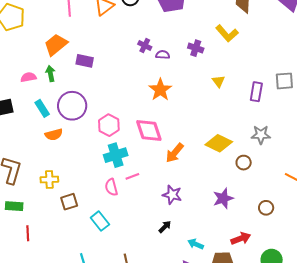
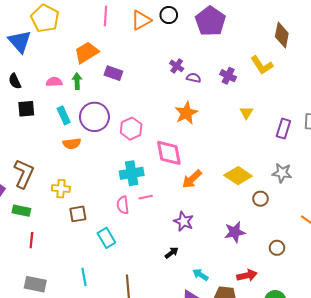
pink hexagon: (109, 125) -> (131, 129), moved

